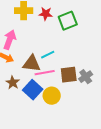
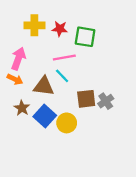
green square: (68, 21) -> (85, 37), turned 30
cyan line: (48, 55) -> (62, 76), turned 72
pink line: (45, 73) -> (64, 57), moved

